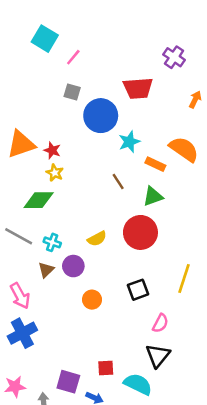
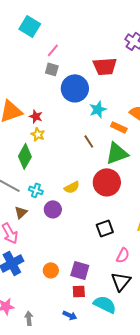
pink line: (73, 57) -> (53, 50), moved
green triangle: (153, 196) -> (117, 153), size x1.4
green diamond: (39, 200) -> (25, 156), turned -60
brown triangle: (46, 270) -> (21, 212), moved
orange circle: (92, 300) -> (51, 270), moved
purple square: (68, 382) -> (80, 270), moved

